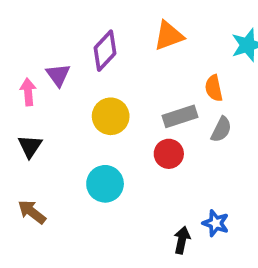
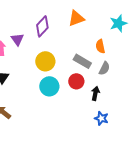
gray rectangle: (180, 116) -> (82, 61), turned 48
cyan circle: (105, 184) -> (49, 86), moved
black arrow: (182, 240) -> (95, 93), moved

